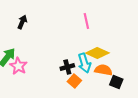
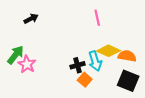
black arrow: (22, 22) -> (31, 19), turned 40
orange semicircle: (103, 70) -> (127, 56), moved
black square: (116, 82) -> (128, 81), size x1.5

